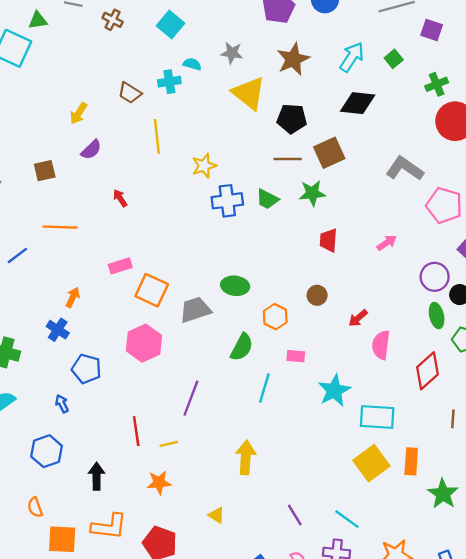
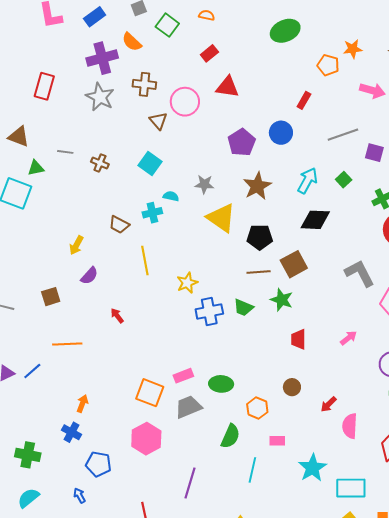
gray L-shape: (405, 169) -> (360, 273), turned 32
green star: (312, 193) -> (282, 300), turned 30
pink rectangle: (120, 266) -> (183, 376), moved

